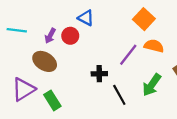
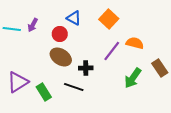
orange square: (144, 19) -> (109, 19), moved
purple arrow: (50, 36) -> (33, 25), moved
brown ellipse: (45, 61) -> (61, 57), moved
black line: (119, 95) -> (74, 87), moved, turned -42

